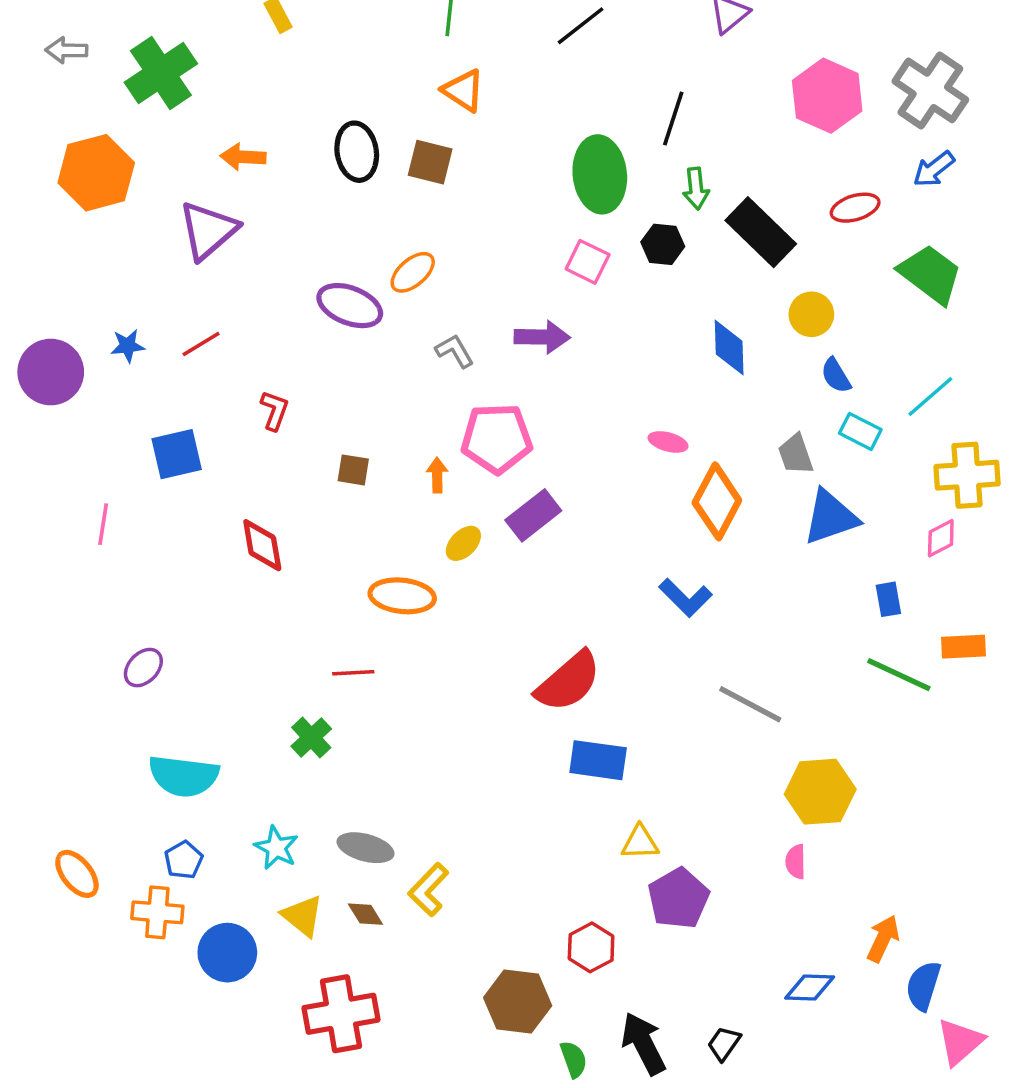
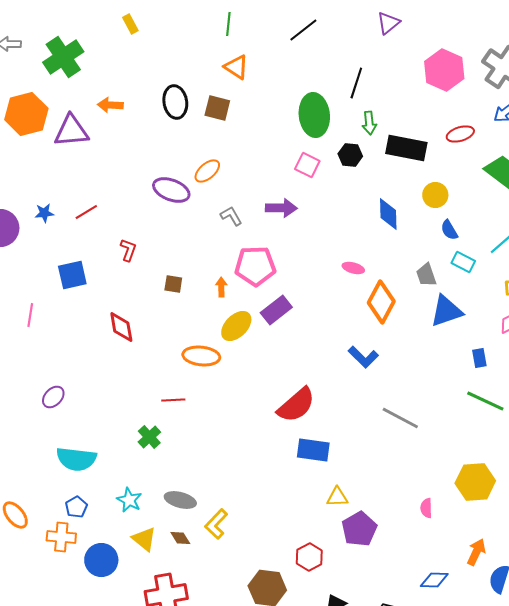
purple triangle: (208, 230) -> (71, 131), moved, turned 36
black rectangle: (761, 232) -> (406, 148), turned -33
yellow ellipse: (463, 543) -> (236, 326), size x1.5
yellow hexagon: (820, 792) -> (475, 482), moved

